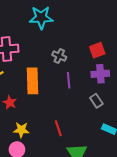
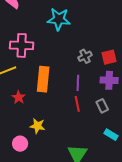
gray cross: (59, 56) -> (85, 56), moved, turned 32
red line: (58, 128) -> (77, 104), moved
yellow star: (21, 130) -> (37, 126), moved

